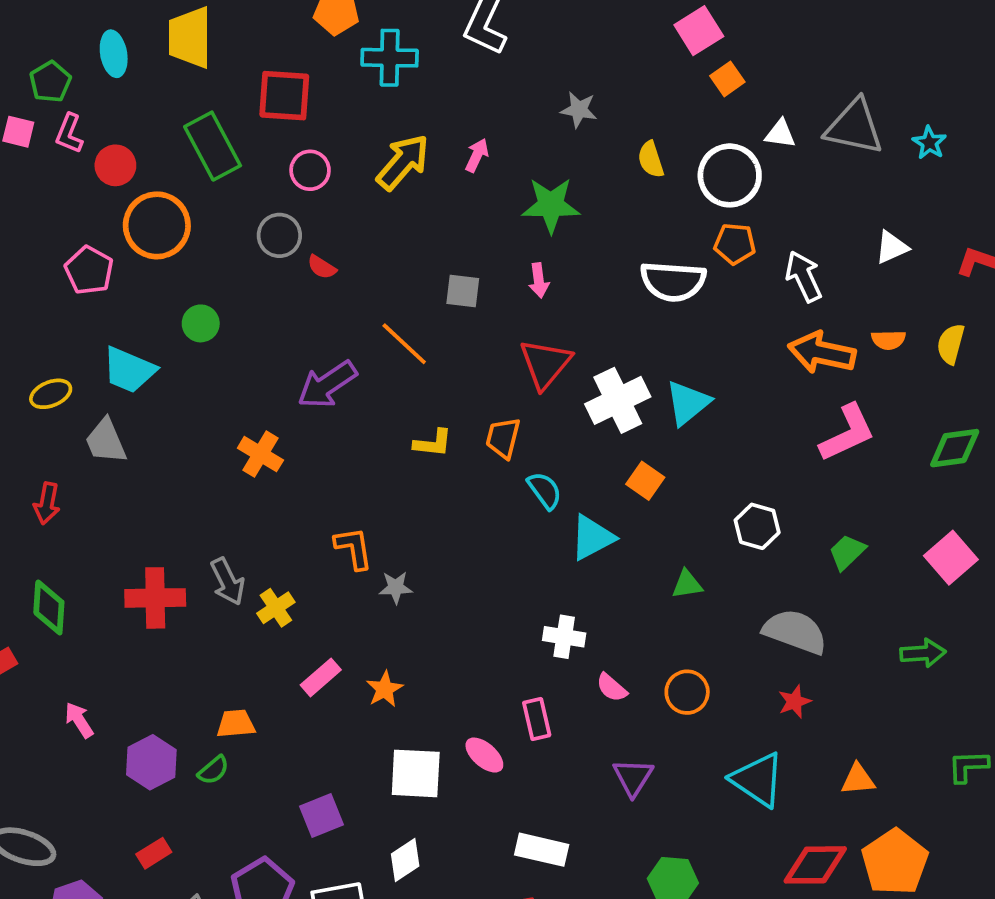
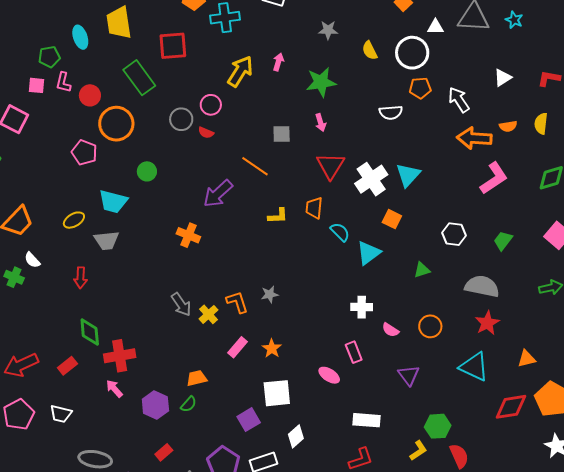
green pentagon: (50, 82) -> (49, 57), turned 30
pink circle: (310, 170) -> (211, 105), moved
white semicircle: (673, 281) -> (391, 112), size x0.7
gray trapezoid: (106, 441) -> (106, 240), turned -64
orange L-shape: (354, 548) -> (237, 302), moved
red cross: (155, 598) -> (120, 356), moved
red star: (795, 702) -> (487, 323), size x1.4
white square: (416, 773) -> (277, 393), moved

